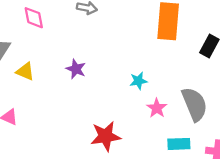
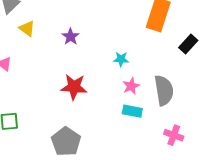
red star: (106, 136) -> (74, 87), moved
cyan rectangle: (179, 144) -> (132, 111), moved

